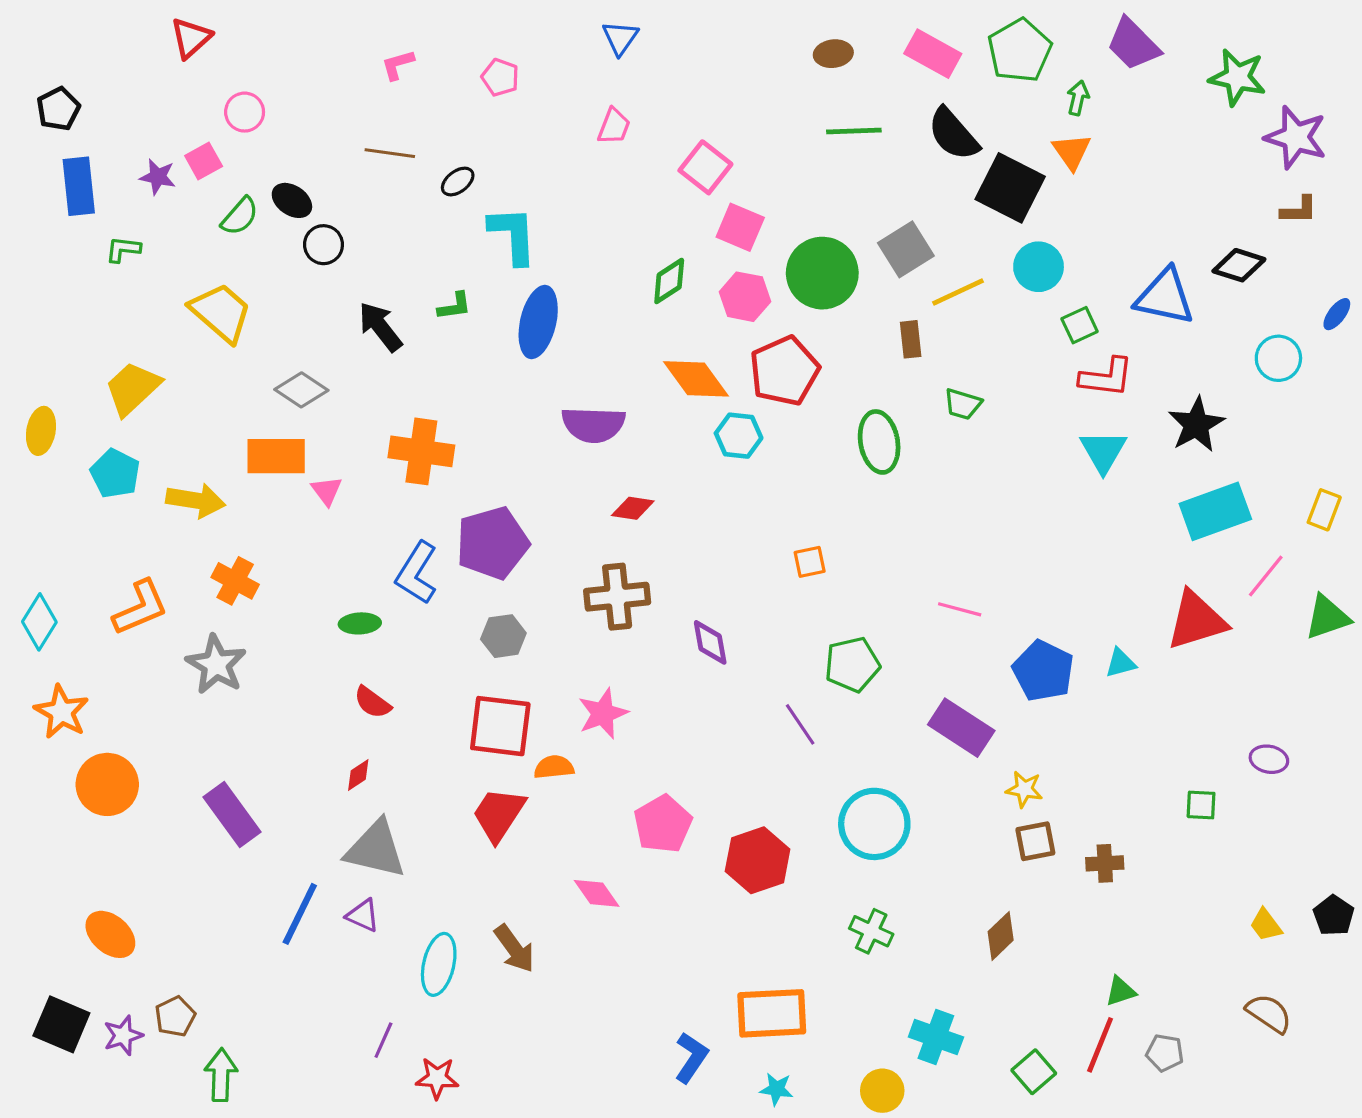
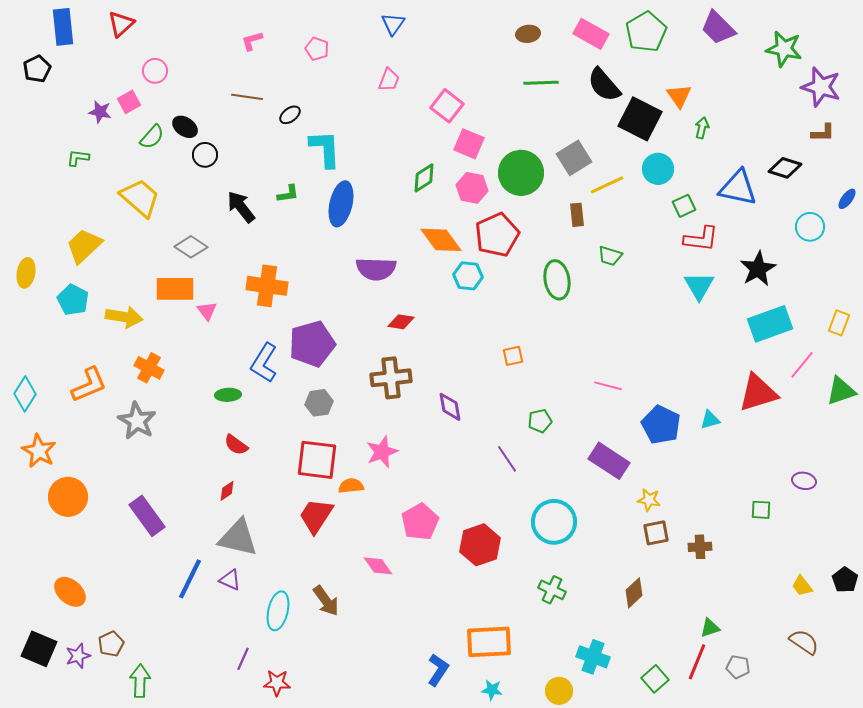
green arrow: (1078, 98) -> (702, 128), moved
blue rectangle: (79, 186) -> (63, 27), moved
green pentagon: (852, 665) -> (540, 421), size x0.7

